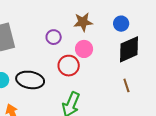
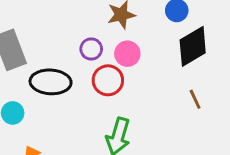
purple circle: (54, 37) -> (91, 49), moved
black ellipse: (30, 80) -> (51, 82), moved

